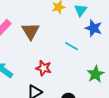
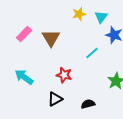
cyan line: (72, 46) -> (92, 53), turned -72

